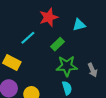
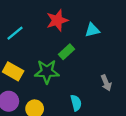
cyan line: (28, 38) -> (15, 33), moved
green star: (67, 66) -> (47, 72), moved

